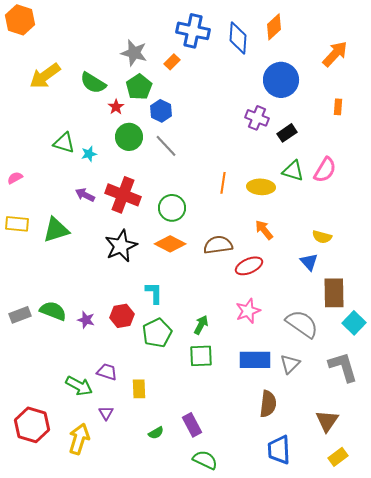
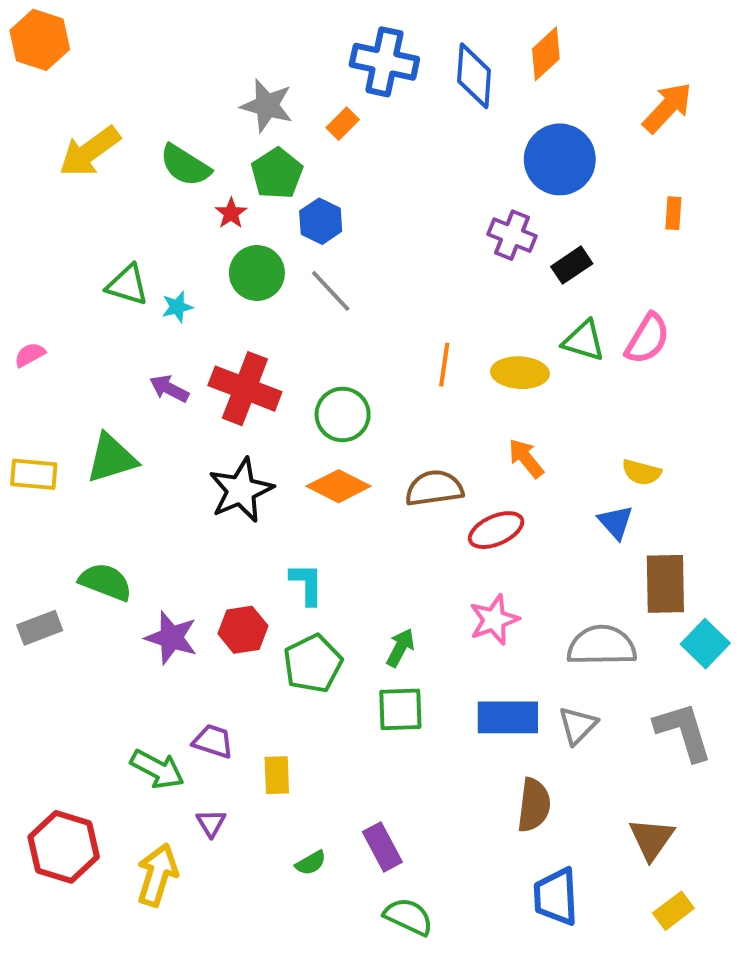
yellow rectangle: (17, 224) -> (34, 474), moved
green semicircle: (53, 311) -> (105, 582), moved
purple star: (86, 320) -> (171, 638), size x1.5
gray semicircle: (302, 324) -> (602, 646), turned -36

